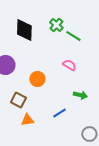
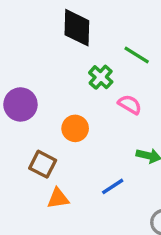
green cross: (56, 25) -> (101, 77), moved
black diamond: (24, 30) -> (77, 28), moved

